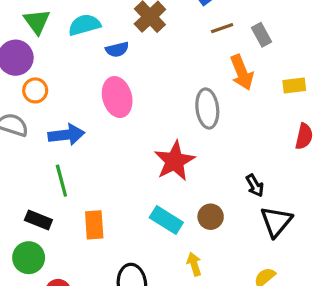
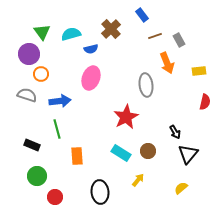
pink ellipse: (117, 97) -> (91, 78), turned 35
black rectangle: (38, 220) -> (32, 145), moved
yellow arrow: (194, 264) -> (138, 180), turned 56

